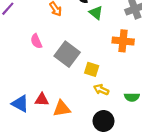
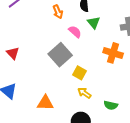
pink semicircle: (36, 41) -> (75, 32), moved, turned 144
red triangle: (42, 100) -> (13, 53), moved, turned 32

